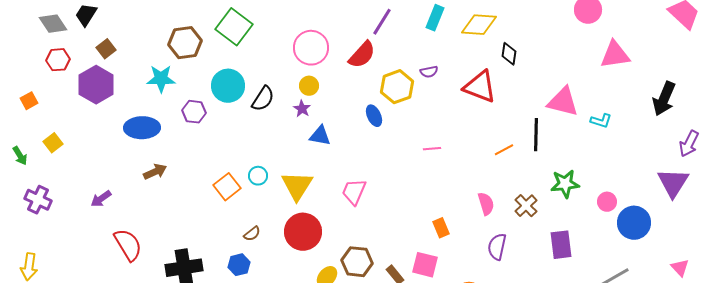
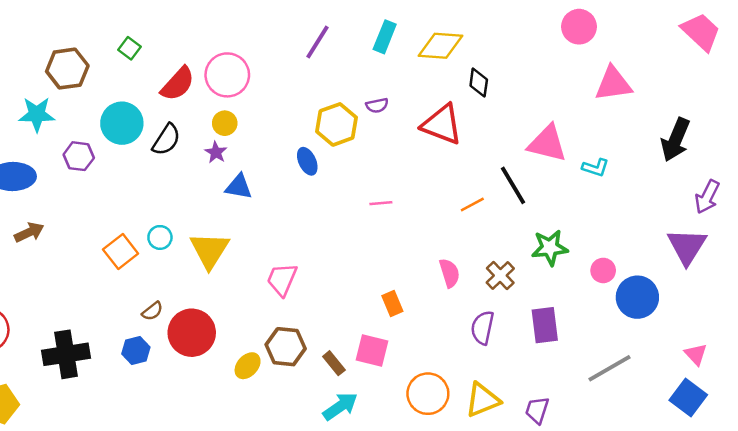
green square: (234, 27) -> (129, 48), size x0.5
red semicircle: (362, 55) -> (178, 84), moved
black line: (536, 135) -> (513, 185), turned -32
pink trapezoid: (354, 192) -> (282, 279), moved
red circle: (303, 232) -> (192, 333), moved
purple semicircle: (497, 247) -> (482, 328), moved

